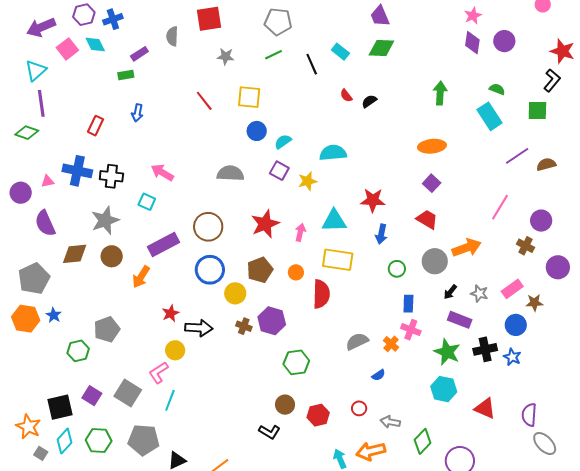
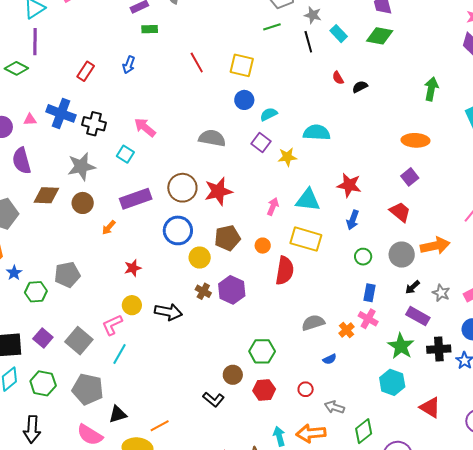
gray star: (226, 56) -> (313, 15), moved
green rectangle: (126, 75) -> (150, 29), moved
red star: (265, 224) -> (218, 191), moved
orange arrow: (141, 277) -> (109, 228), size x0.7
blue star: (54, 315) -> (14, 273), moved
black arrow: (199, 328) -> (168, 312), moved
green hexagon: (296, 362) -> (262, 351), moved

